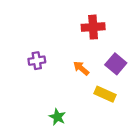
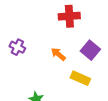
purple cross: (37, 61) -> (17, 47), turned 35

